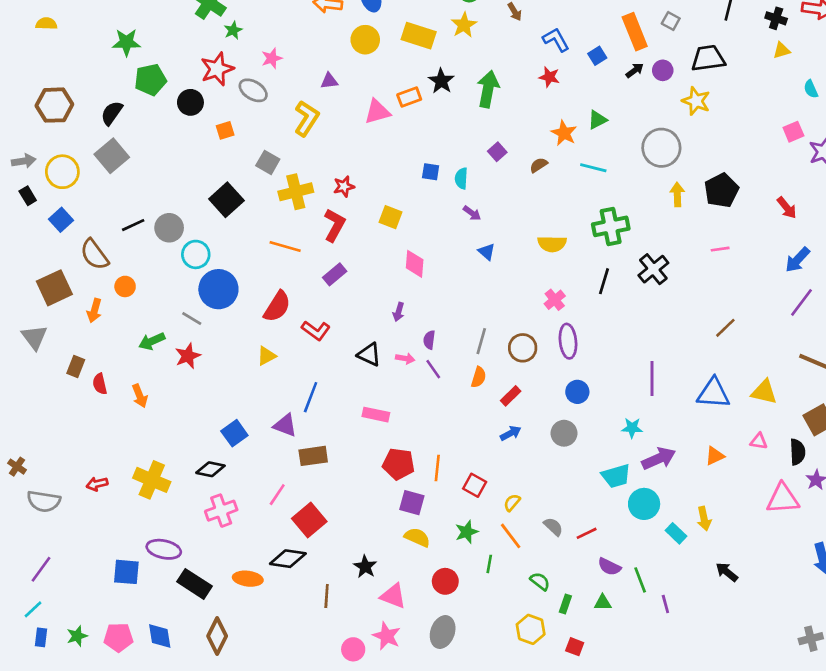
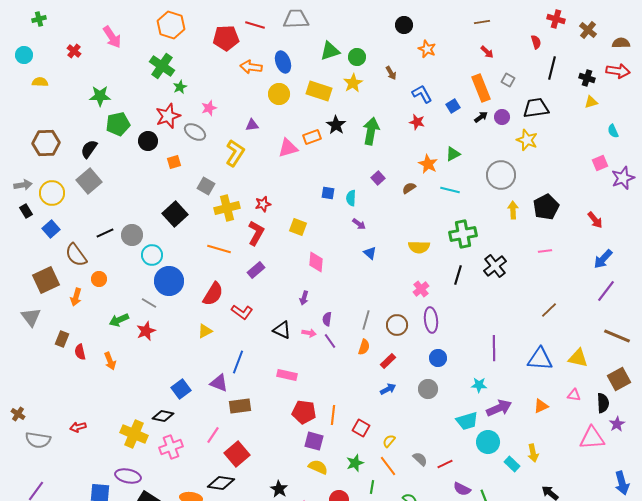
yellow cross: (152, 480) -> (134, 434), moved

